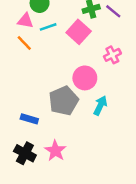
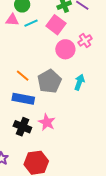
orange line: (24, 43) -> (23, 76), moved
pink circle: (85, 78) -> (65, 49), moved
blue rectangle: (29, 119) -> (23, 99), size x1.5

